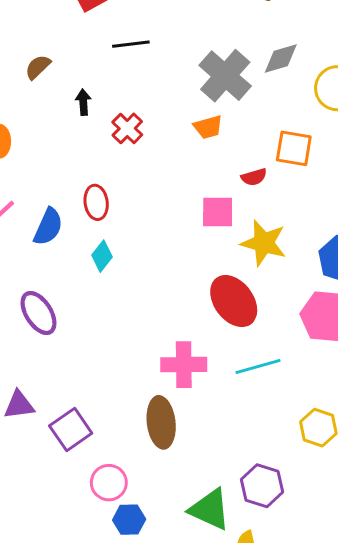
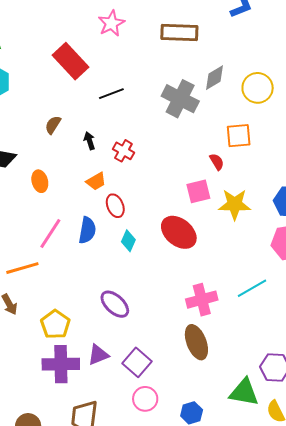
orange trapezoid: (208, 127) -> (96, 181), moved
red semicircle: (254, 177) -> (217, 162), turned -90
red ellipse: (234, 301) -> (179, 232), moved
purple ellipse: (39, 313) -> (115, 304), moved
pink circle: (109, 483) -> (145, 399), moved

